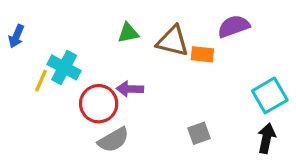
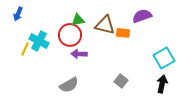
blue arrow: (16, 36) -> (18, 14), moved
red circle: (99, 104) -> (70, 35), moved
gray square: (199, 133) -> (121, 81), turned -32

